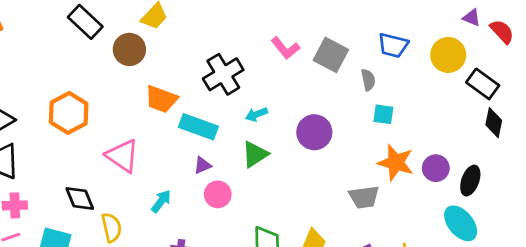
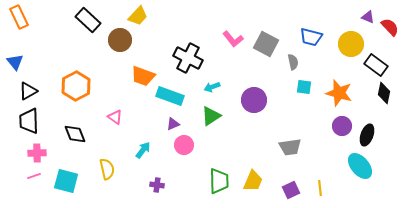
black cross: (223, 74) -> (188, 58), turned -32
pink triangle: (122, 156) -> (115, 117), size x0.6
orange star: (396, 163) -> (339, 93), moved
black diamond: (80, 198) -> (75, 134), moved

